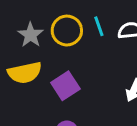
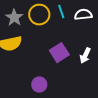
purple square: (65, 86) -> (59, 53), moved

